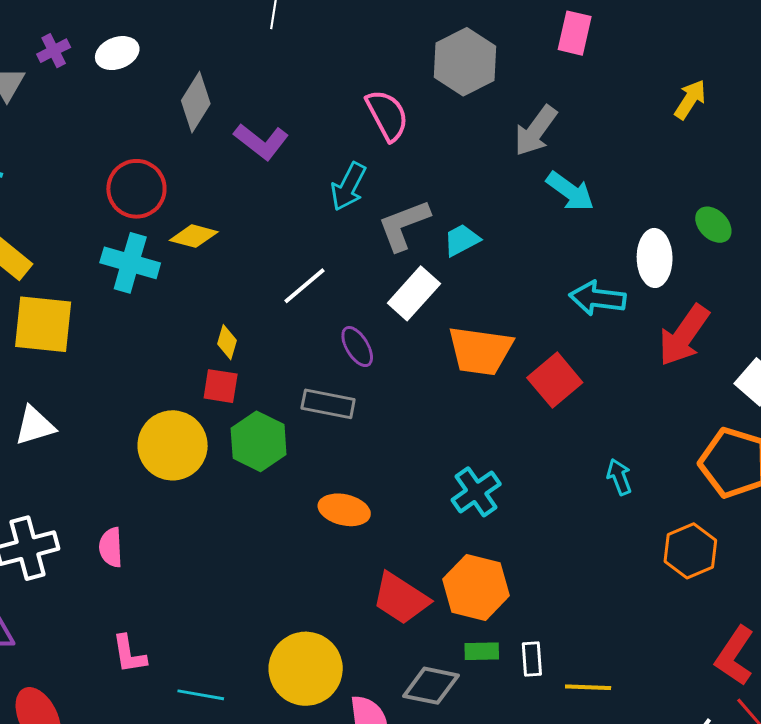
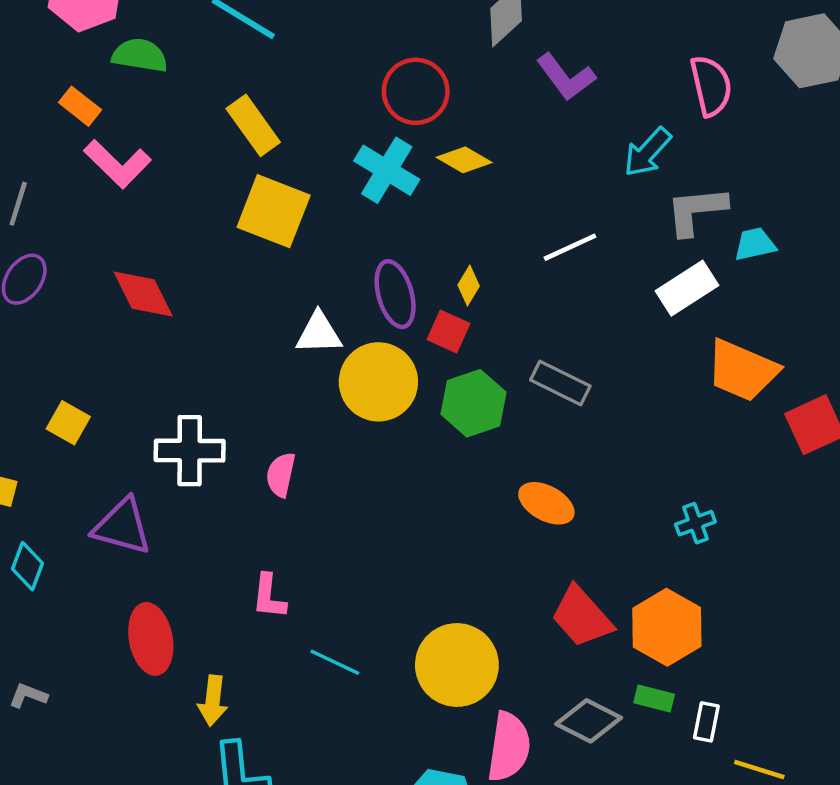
purple ellipse: (357, 347) -> (395, 294), moved, size x1.4
white triangle: (35, 426) -> (319, 333), moved
cyan cross: (476, 492) -> (695, 523), size x0.7

